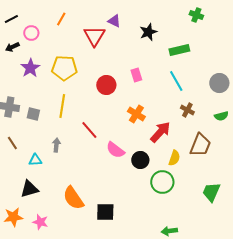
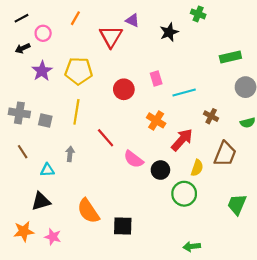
green cross: (196, 15) -> (198, 14), moved
green rectangle: (179, 50) -> (230, 57), moved
cyan line: (176, 81) -> (184, 92), moved, turned -75

